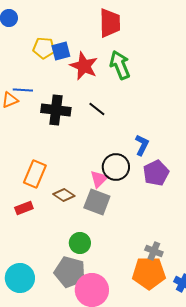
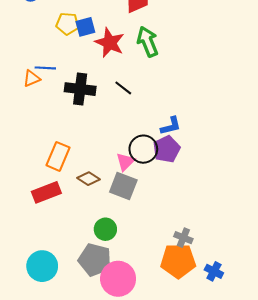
blue L-shape: (142, 145) -> (171, 126), turned 50
purple pentagon: (156, 173) -> (167, 149), moved
red rectangle: (24, 208) -> (46, 192), size x1.5

